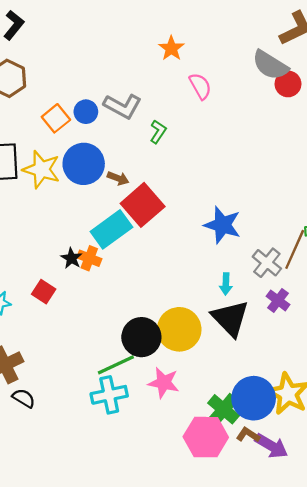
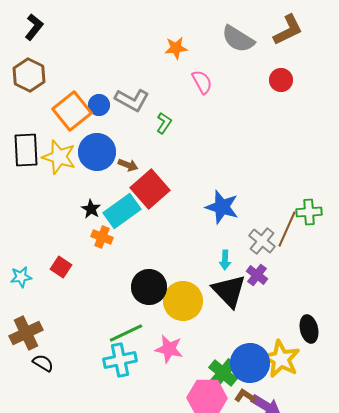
orange star: (171, 48) -> (176, 48), turned 30
gray semicircle: (270, 65) -> (238, 39), moved
orange square: (56, 118) -> (72, 111), size x1.5
black star: (71, 258) -> (91, 209), moved
purple cross: (278, 300) -> (257, 275), moved
black circle: (141, 337) -> (149, 287), moved

